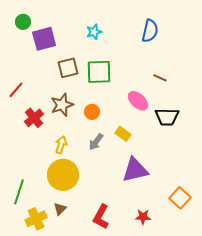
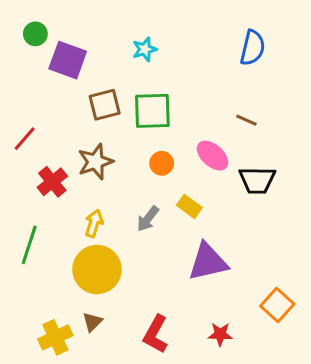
blue semicircle: (150, 31) -> (253, 48), moved
purple square: (44, 39) -> (68, 60), turned 35
orange circle: (92, 112) -> (162, 163), moved
green line: (19, 192) -> (29, 245), moved

